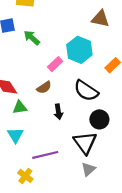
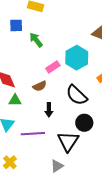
purple line: (45, 155) -> (33, 134), moved
gray triangle: (88, 169) -> (57, 166), moved

